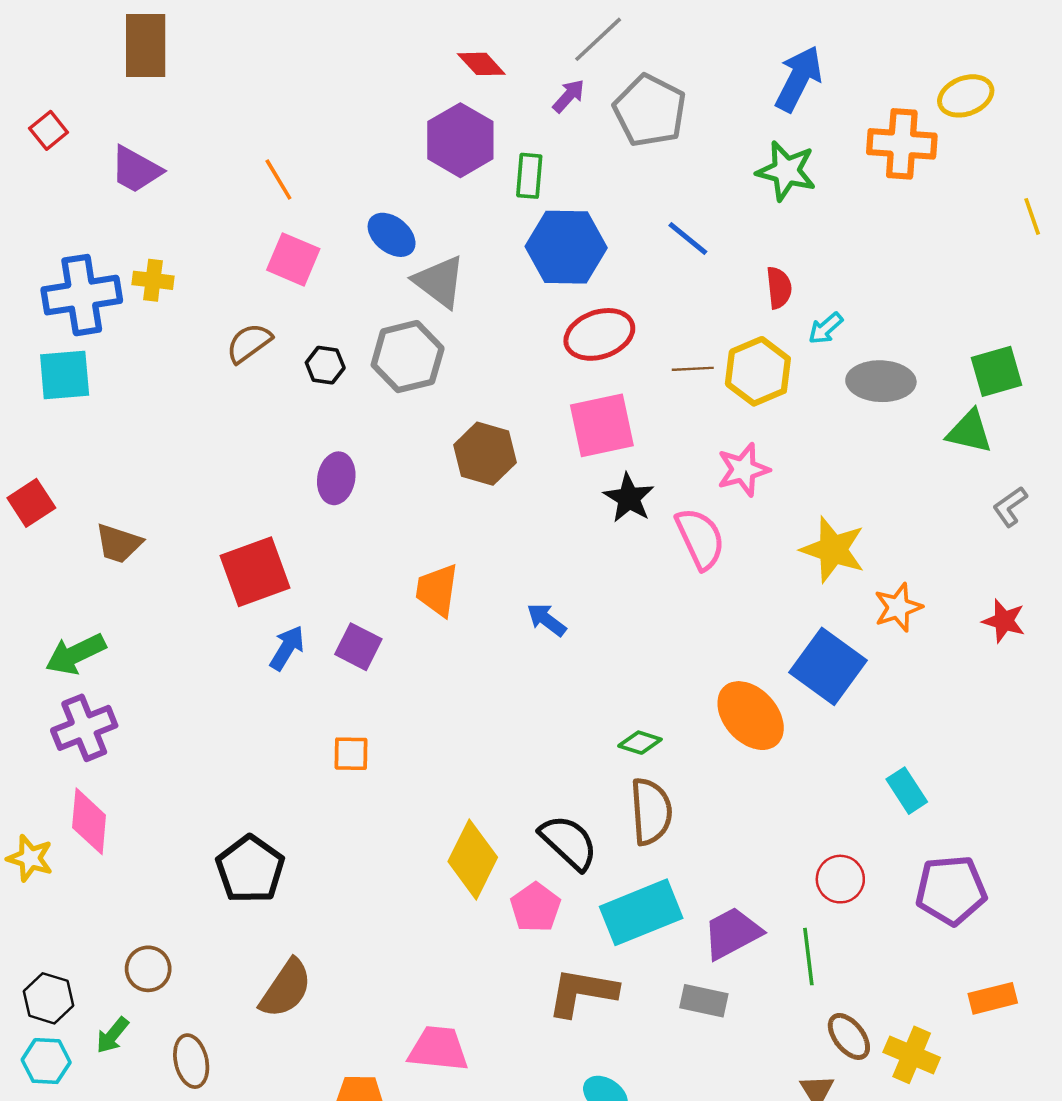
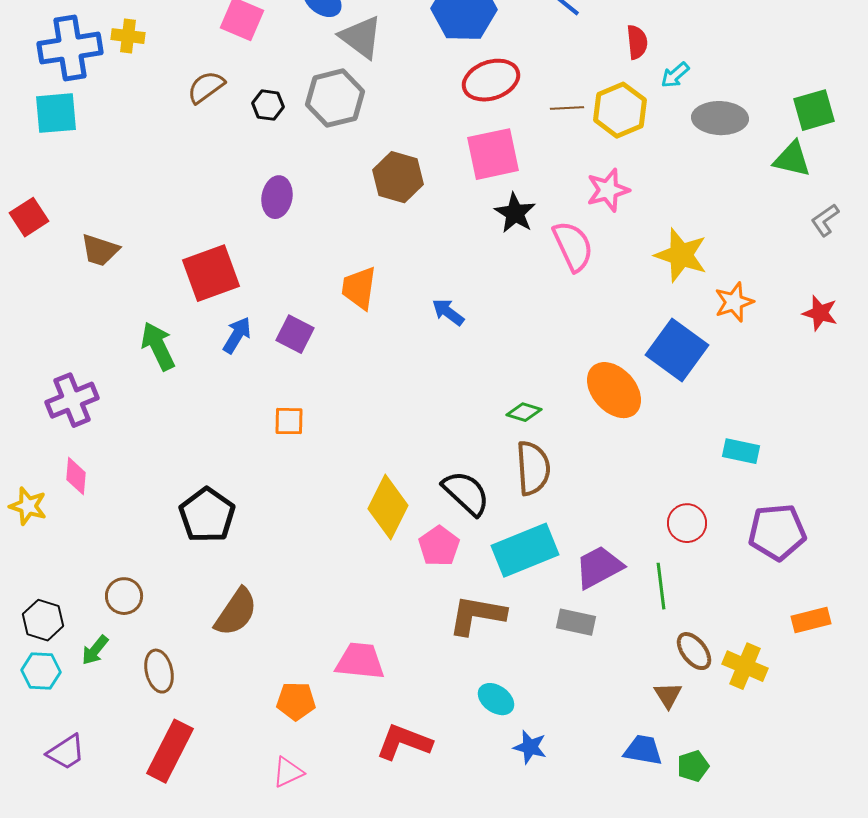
green arrow: (76, 654) -> (158, 346), moved, turned 90
cyan rectangle: (907, 791) -> (741, 451), turned -45
pink diamond: (89, 821) -> (76, 476), size x0.7

